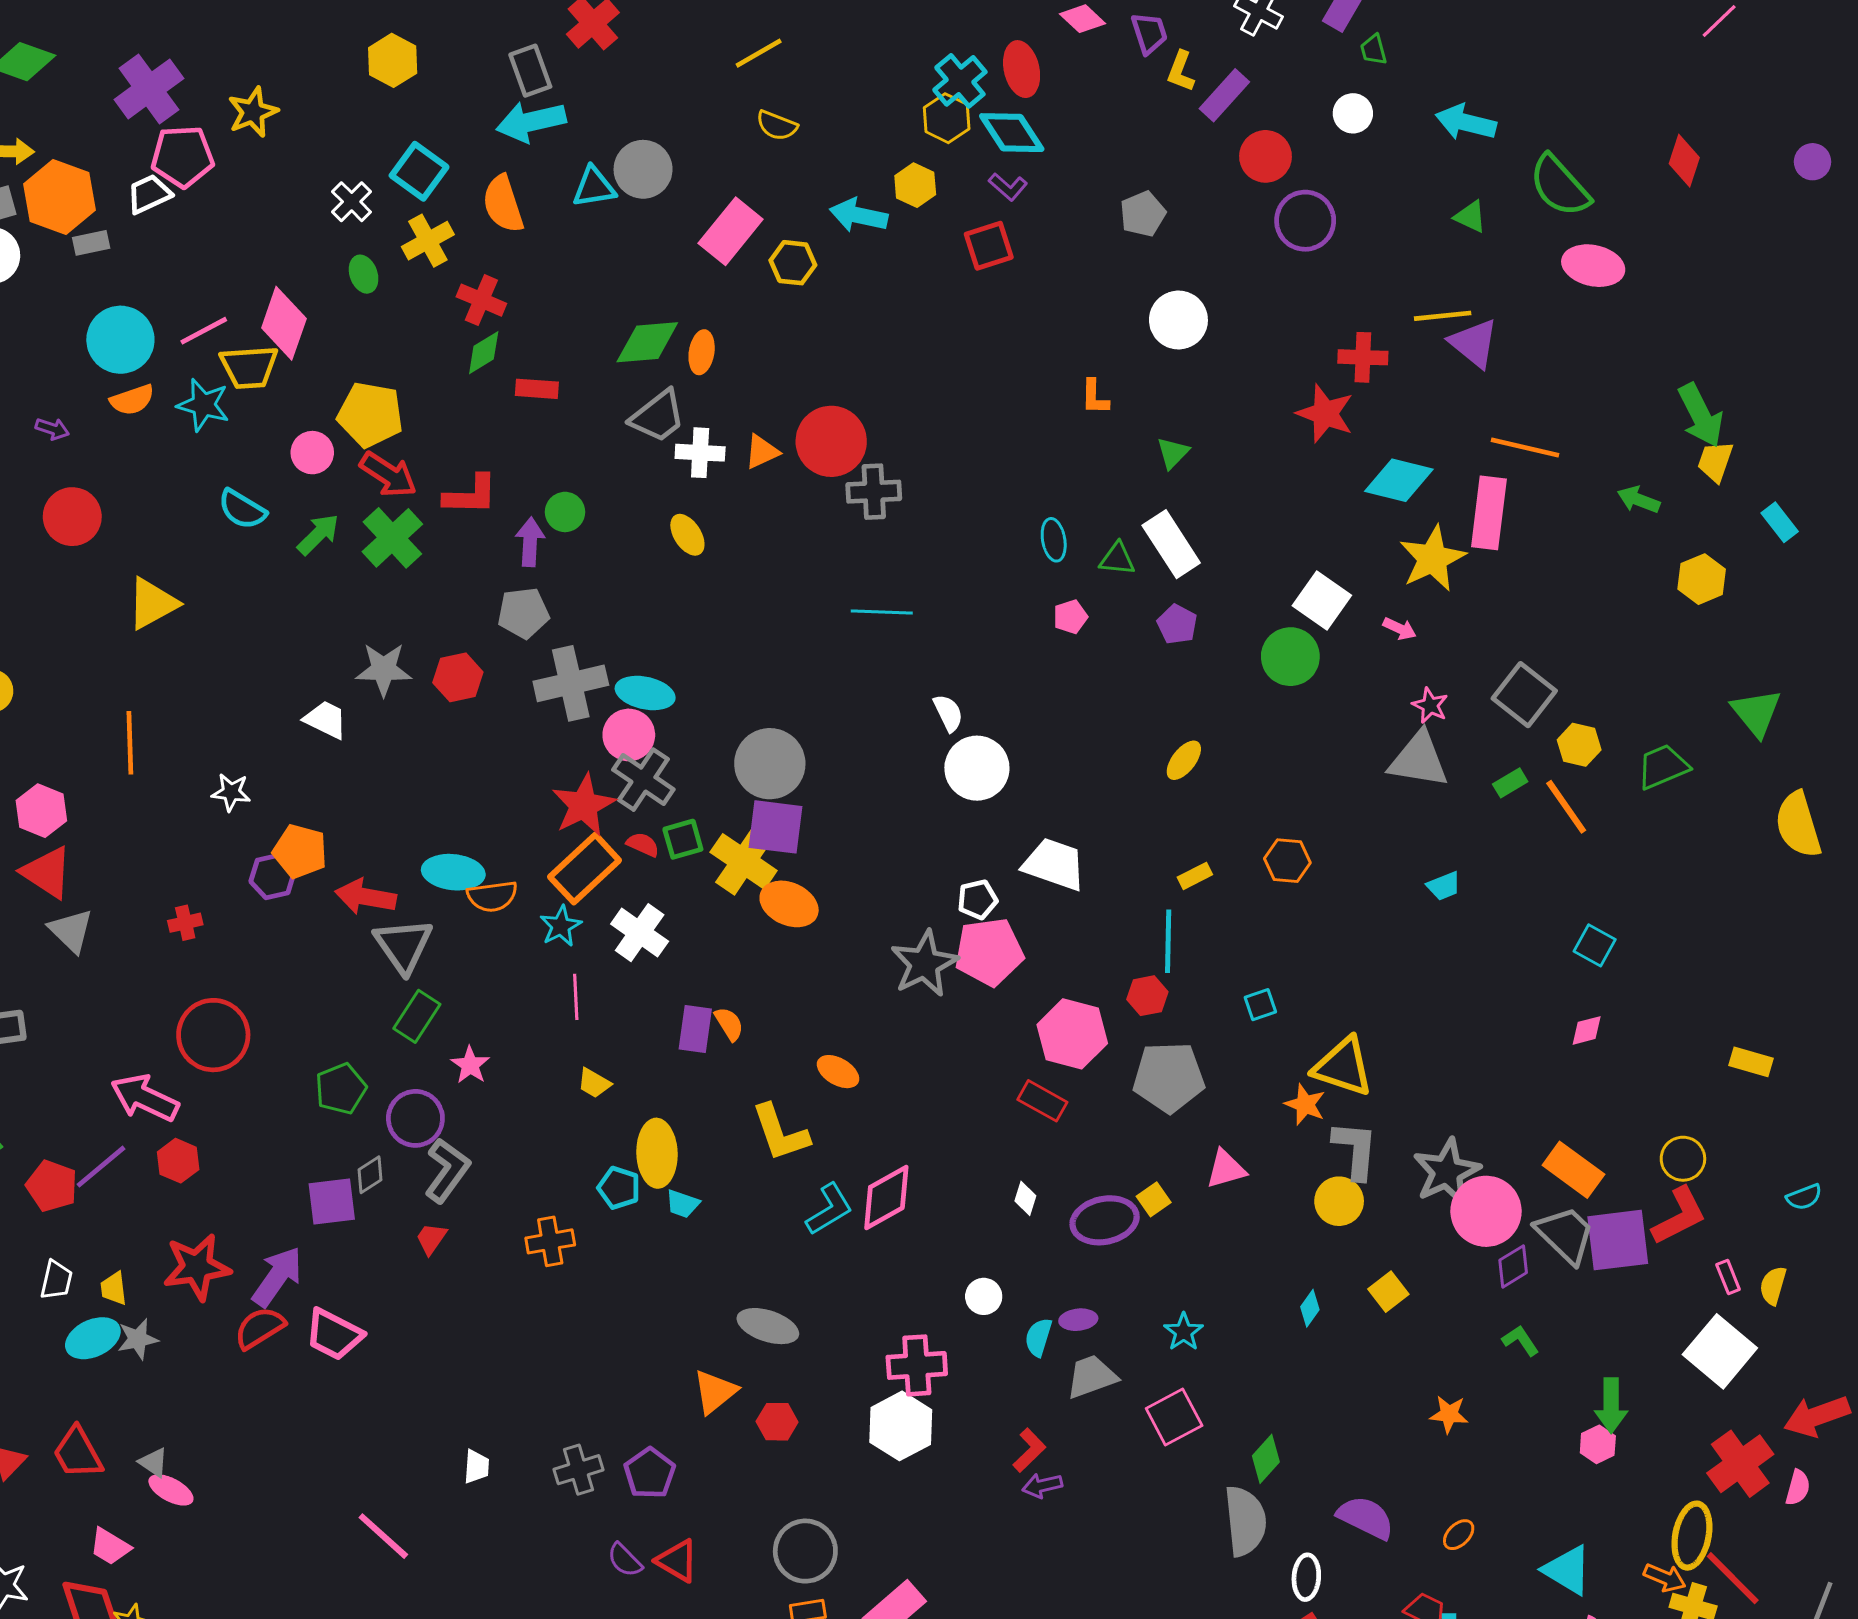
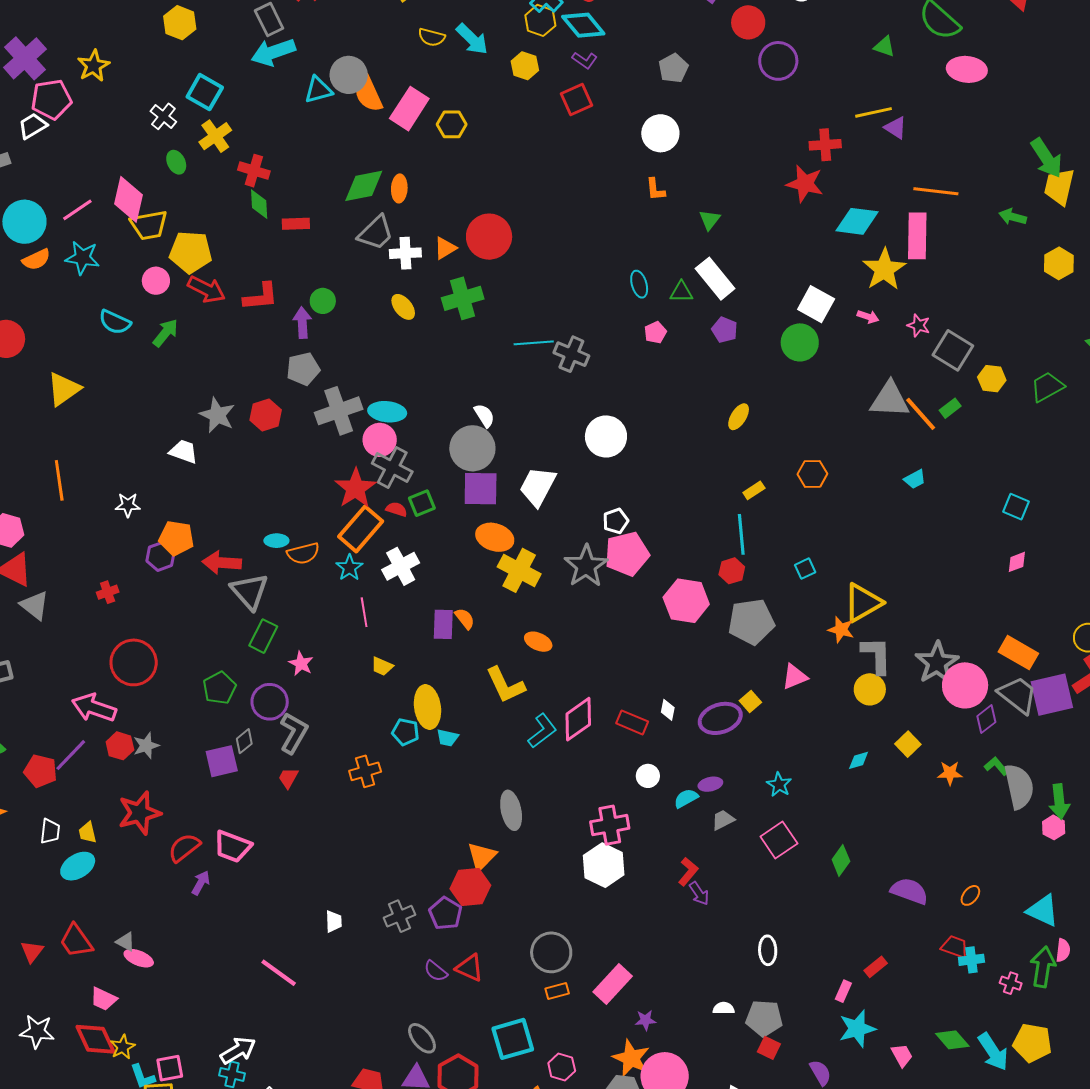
orange semicircle: (503, 204) -> (368, 94), moved
cyan arrow: (859, 215) -> (472, 39), moved, turned -141
white circle: (1178, 320) -> (660, 133), moved
purple triangle: (1474, 343) -> (896, 128), size x0.7
green diamond: (484, 353) -> (259, 204), turned -56
yellow trapezoid: (249, 367) -> (149, 225), moved
yellow trapezoid: (1715, 461) -> (1059, 187), size x1.4
gray cross: (874, 492) -> (571, 354), moved, turned 32
green cross: (392, 538) -> (463, 298), moved, turned 33
gray star: (384, 669) -> (217, 415), turned 30
pink star: (1430, 705) -> (919, 325), moved
white semicircle: (948, 713) -> (484, 416), moved
orange line: (1566, 807) -> (921, 414), moved
yellow cross: (744, 861) -> (519, 570), moved
white trapezoid: (1054, 864) -> (538, 486), moved, turned -75
cyan ellipse: (453, 872) -> (276, 541), size x0.6
white cross: (640, 933) -> (401, 566), turned 33
yellow triangle: (1343, 1067) -> (863, 603), turned -42
red rectangle: (1042, 1101) -> (632, 722), moved
purple arrow: (277, 1277) -> (201, 883), moved, size x0.6
cyan diamond: (1310, 1308) -> (859, 760), turned 45
gray ellipse: (768, 1326) -> (511, 810), turned 66
cyan semicircle: (1038, 1337) -> (686, 798), turned 50
gray star: (138, 1339) -> (146, 746), moved
gray trapezoid: (1092, 1377) -> (723, 820), size x0.7
orange star: (1449, 1414) -> (950, 773), moved
red hexagon: (777, 1422) -> (470, 887), moved, size x1.5
purple arrow: (1042, 1486) -> (699, 893), turned -105
gray semicircle: (1245, 1521) -> (1019, 786), moved
white ellipse: (1306, 1577) -> (768, 950), moved

